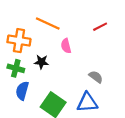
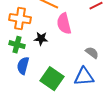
pink semicircle: (66, 46) -> (64, 24), size x1.5

